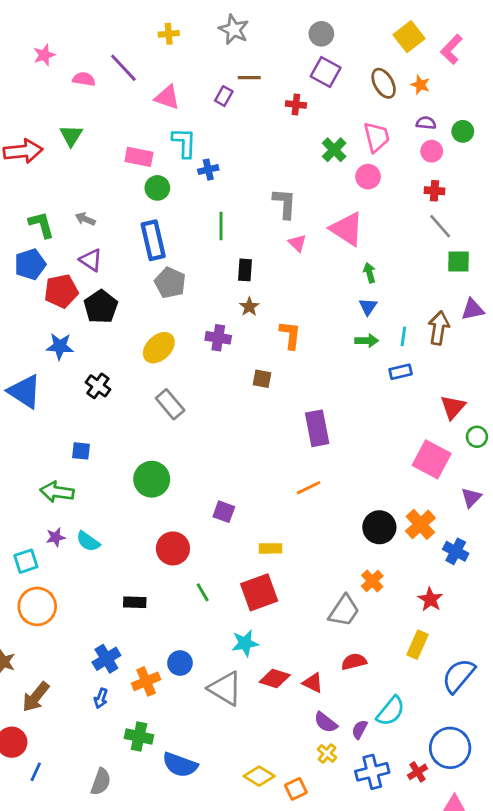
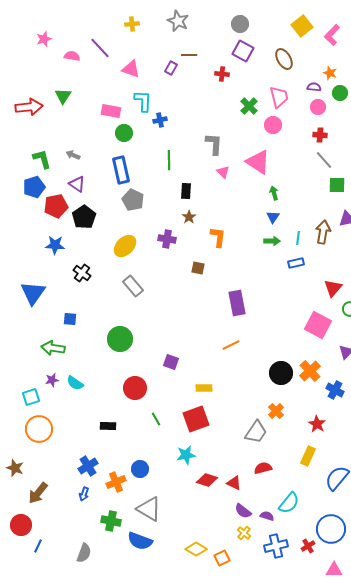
orange star: (420, 85) -> (330, 73), moved
blue triangle: (24, 392) -> (33, 293), moved, turned 32
gray triangle: (225, 688) -> (149, 509), moved
purple semicircle: (360, 729) -> (267, 516), turned 80

